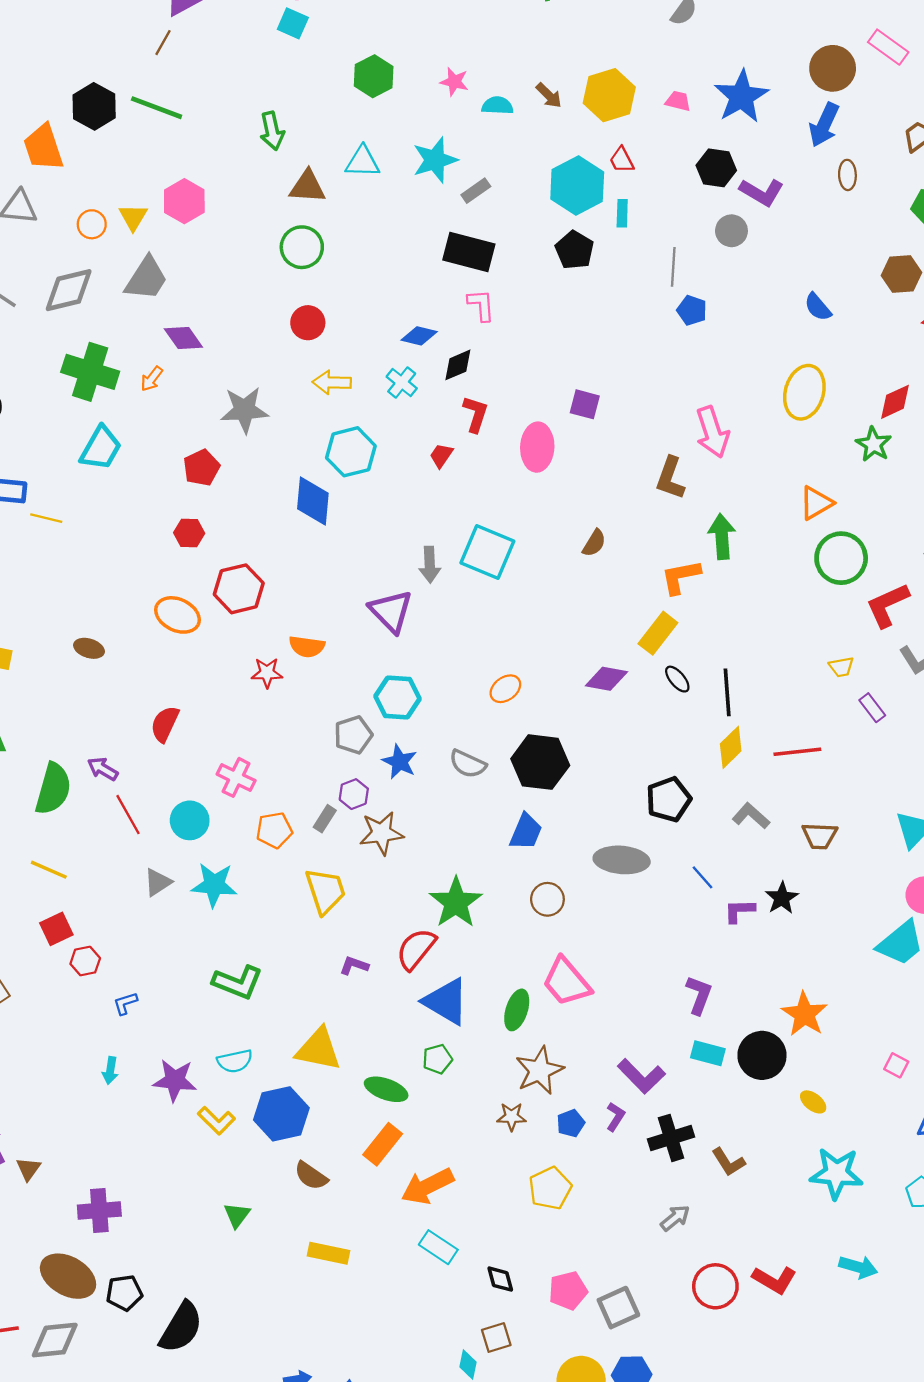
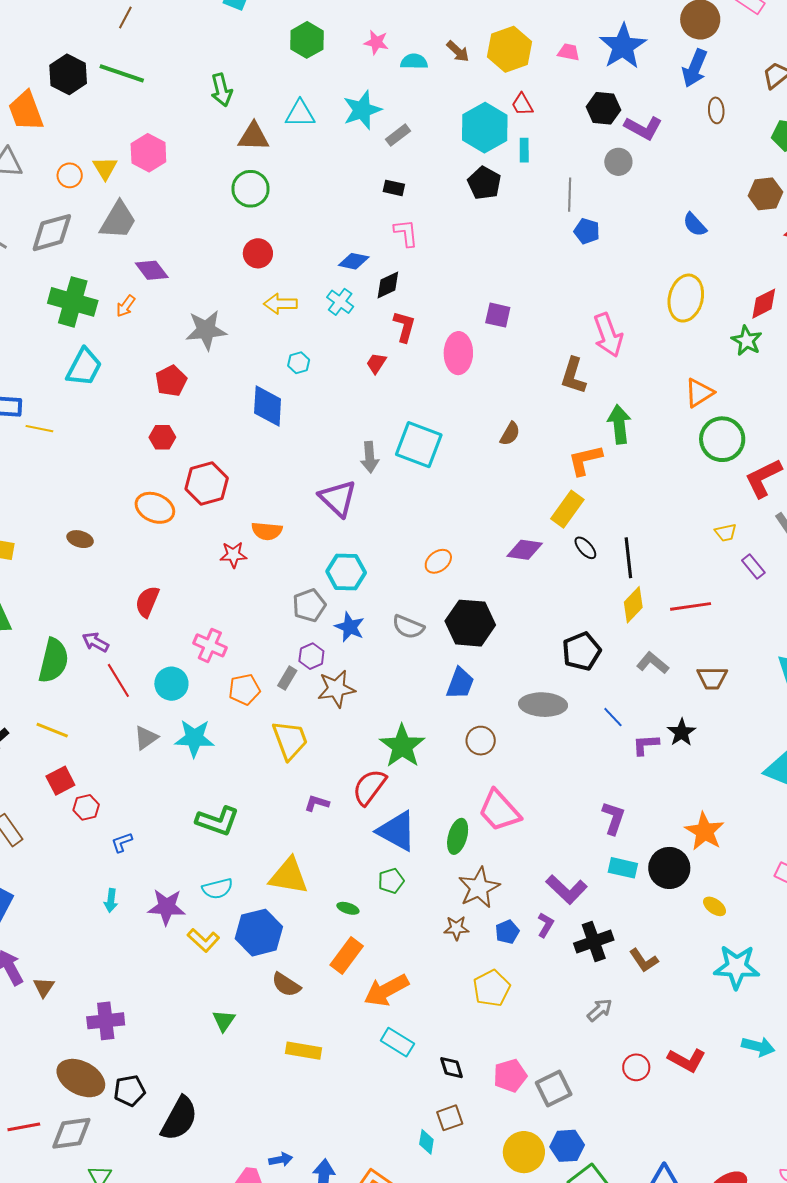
black rectangle: (469, 252) -> (394, 188), size x0.5
cyan hexagon: (351, 452) -> (299, 363), size x0.5
green ellipse: (386, 1089) -> (348, 908), size x0.6
red circle: (715, 1286) -> (636, 1067), size x0.7

